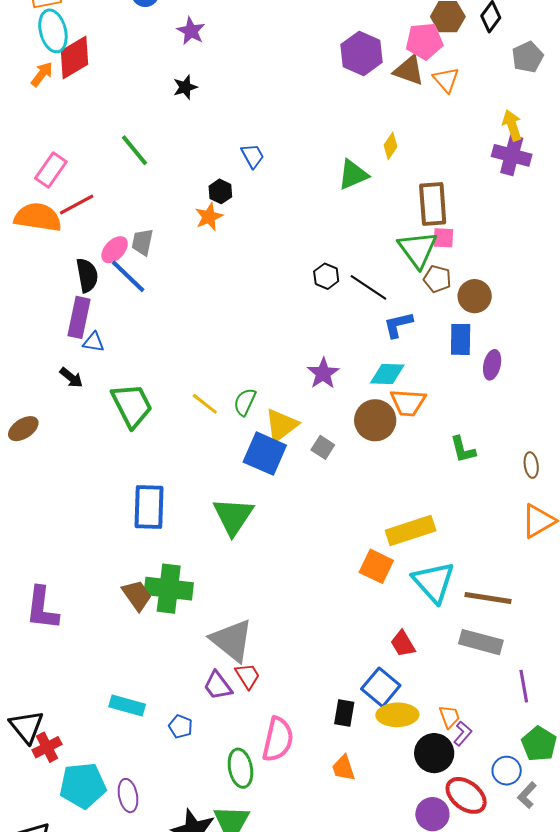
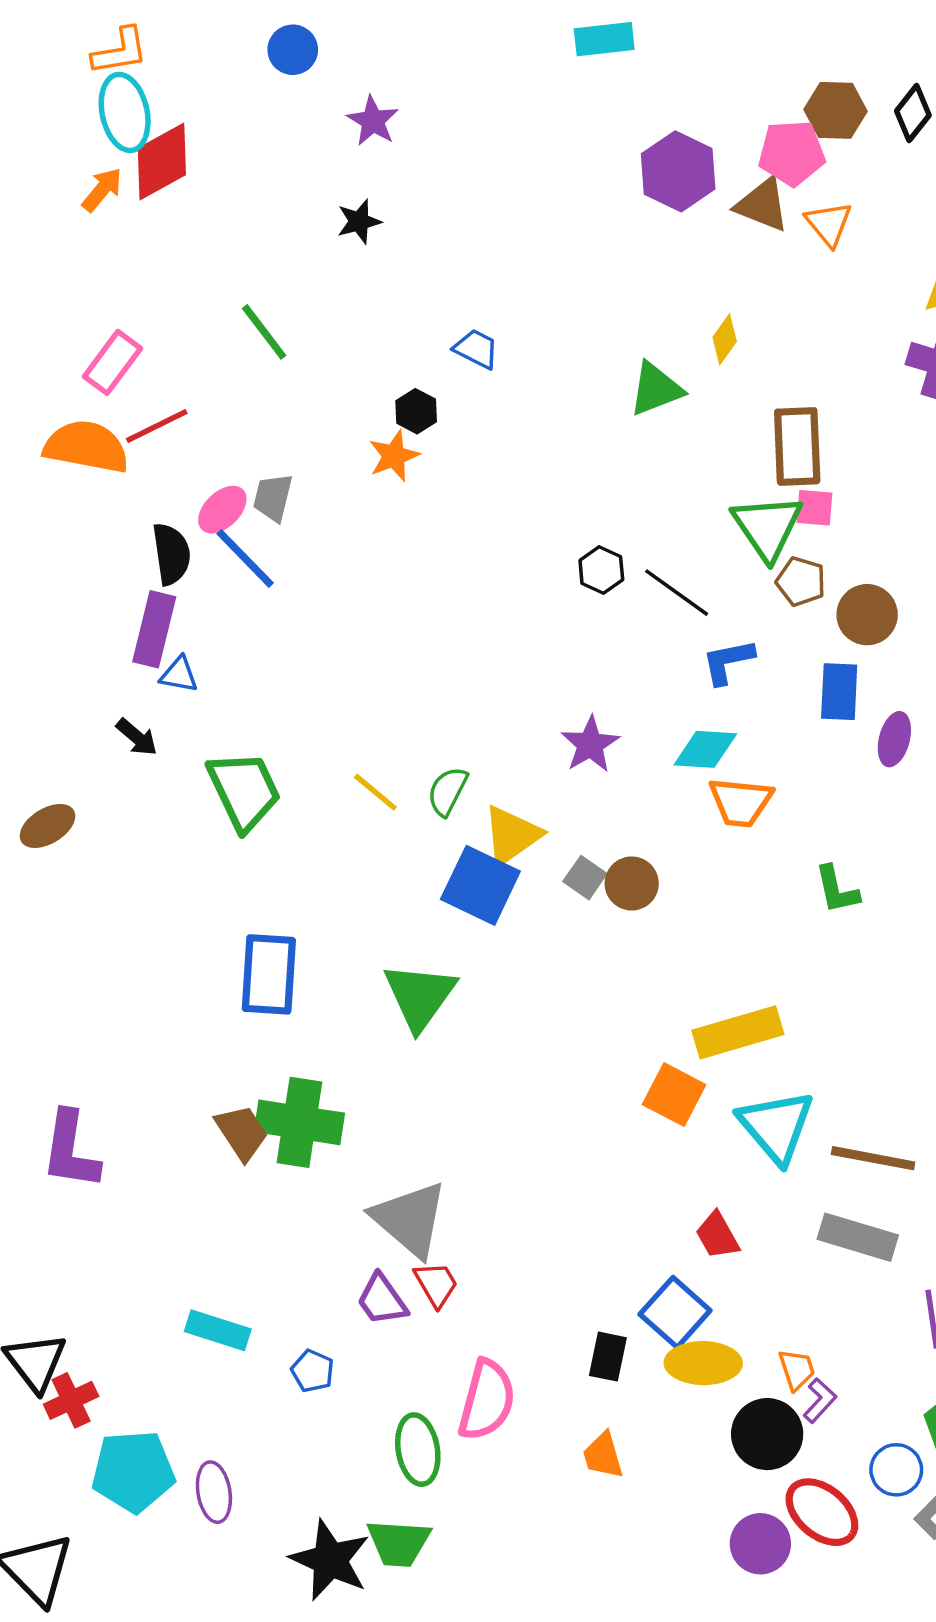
blue trapezoid: (253, 156) -> (476, 349), turned -36
brown circle: (375, 420) -> (632, 884), moved, size x0.7

